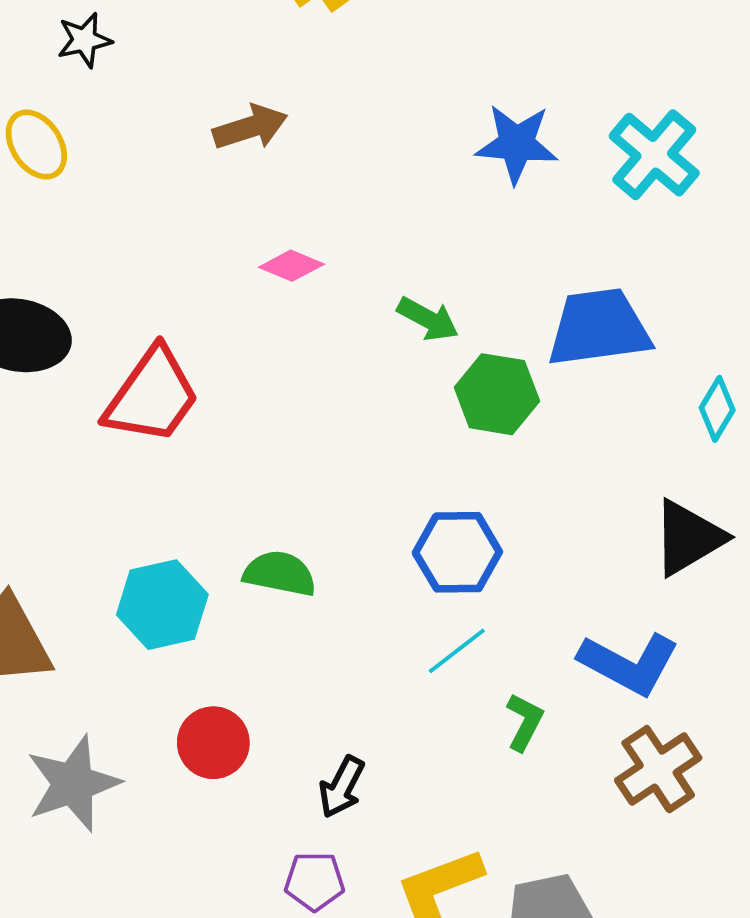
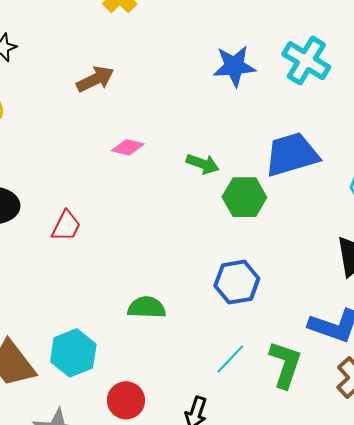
red trapezoid: (152, 396) -> (66, 226), size x0.6
cyan hexagon: (162, 605) -> (73, 353), moved
cyan line: (457, 651) -> (230, 359), moved
green L-shape: (525, 722) -> (285, 364), size x1.6

